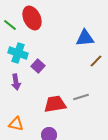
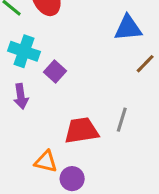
gray line: (81, 97) -> (122, 120), turned -56
orange triangle: (16, 124) -> (46, 162), moved

